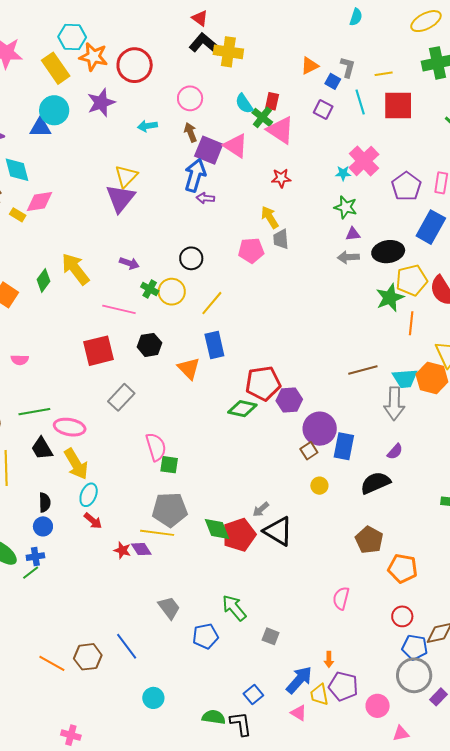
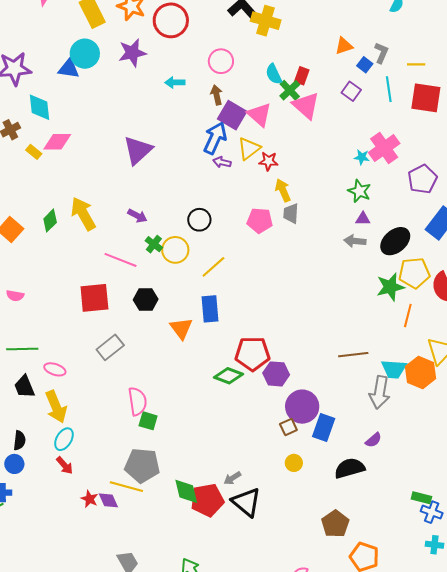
yellow triangle: (126, 176) -> (249, 149), moved
red star: (281, 178) -> (268, 161), moved
black ellipse: (388, 252) -> (395, 241), turned -40
pink ellipse: (70, 427) -> (55, 369), size x0.7

